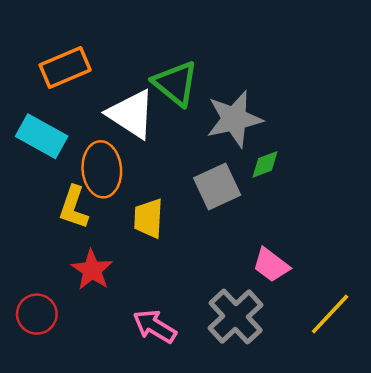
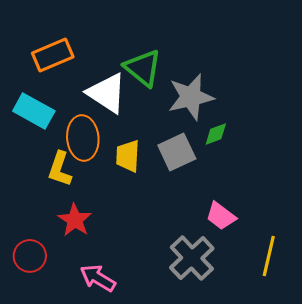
yellow trapezoid: (148, 218) -> (128, 156), moved
yellow line: (330, 314) -> (269, 256), turned -30
pink arrow: (155, 326) -> (98, 278), moved

